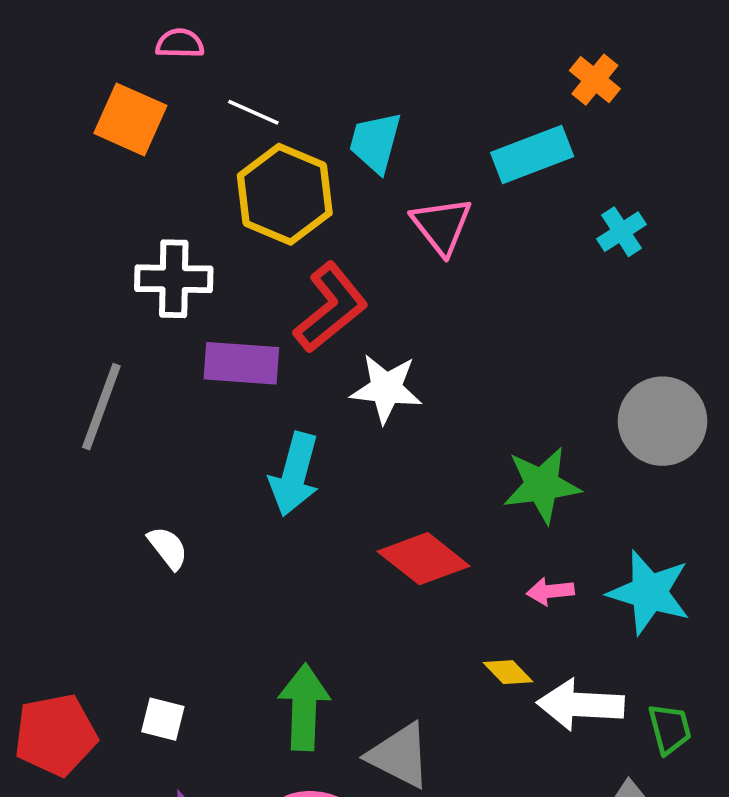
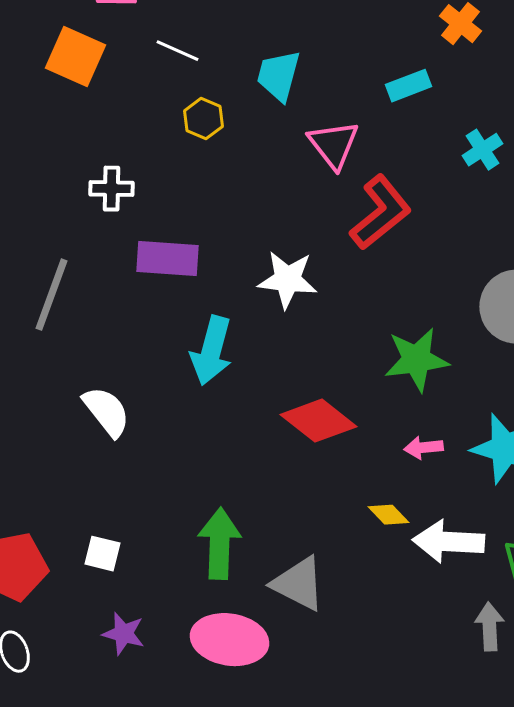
cyan rectangle: (532, 154) -> (408, 86), size x0.7
yellow hexagon: (285, 194) -> (204, 119), size x0.5
white cross: (174, 279) -> (112, 189), size x0.7
red L-shape: (331, 308) -> (380, 213), moved
white semicircle: (168, 548) -> (106, 412), size x1.4

